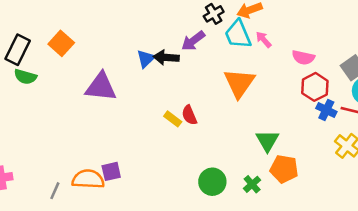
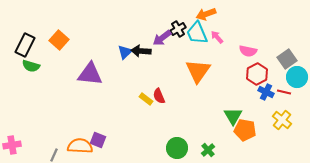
black cross: (214, 14) -> (178, 29), moved
green triangle: (267, 141) -> (233, 116), moved
orange pentagon: (284, 169) -> (245, 130), moved
purple square: (111, 171) -> (98, 140), turned 35

